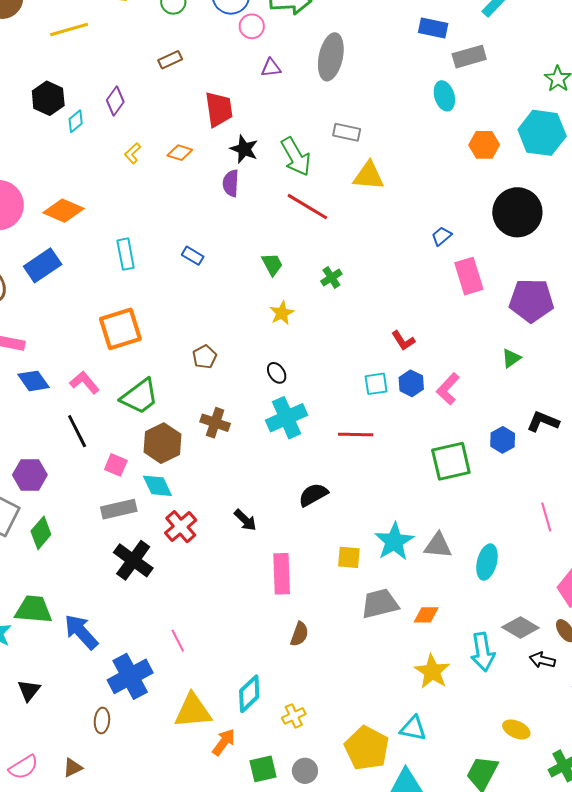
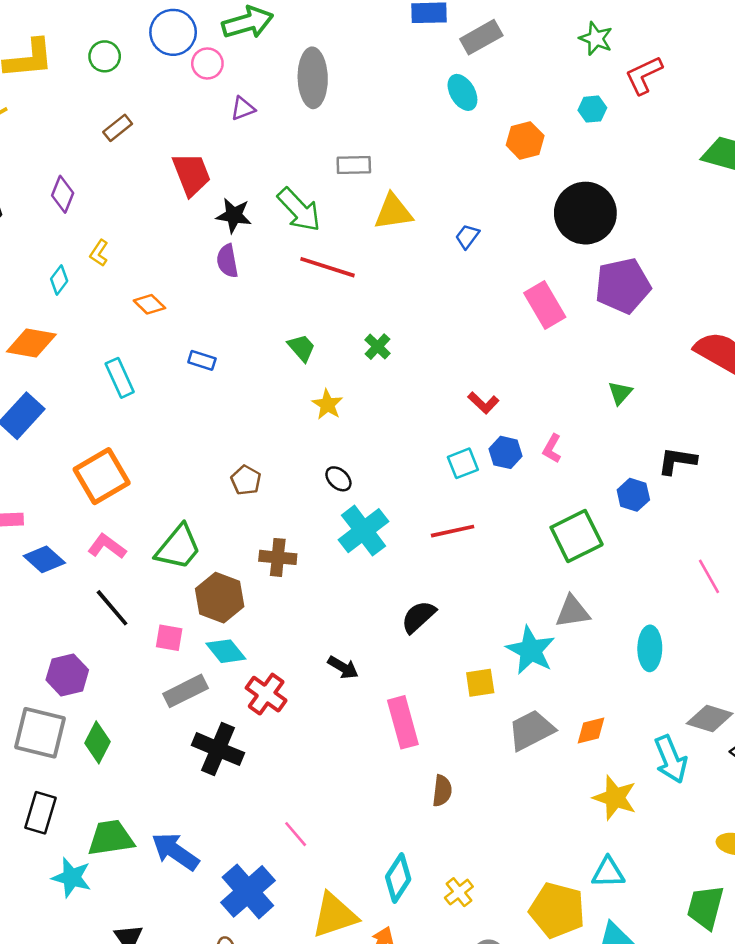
cyan diamond: (76, 121) -> (59, 280), moved
cyan hexagon: (542, 133) -> (592, 109), size x0.5
orange diamond: (180, 153) -> (149, 304), moved, turned 40
blue trapezoid: (442, 236) -> (467, 236), moved
purple pentagon: (531, 300) -> (623, 286), moved
orange square: (120, 329) -> (102, 476), moved
pink L-shape: (448, 389) -> (552, 449), size x0.7
gray triangle: (438, 546) -> (573, 612), moved

